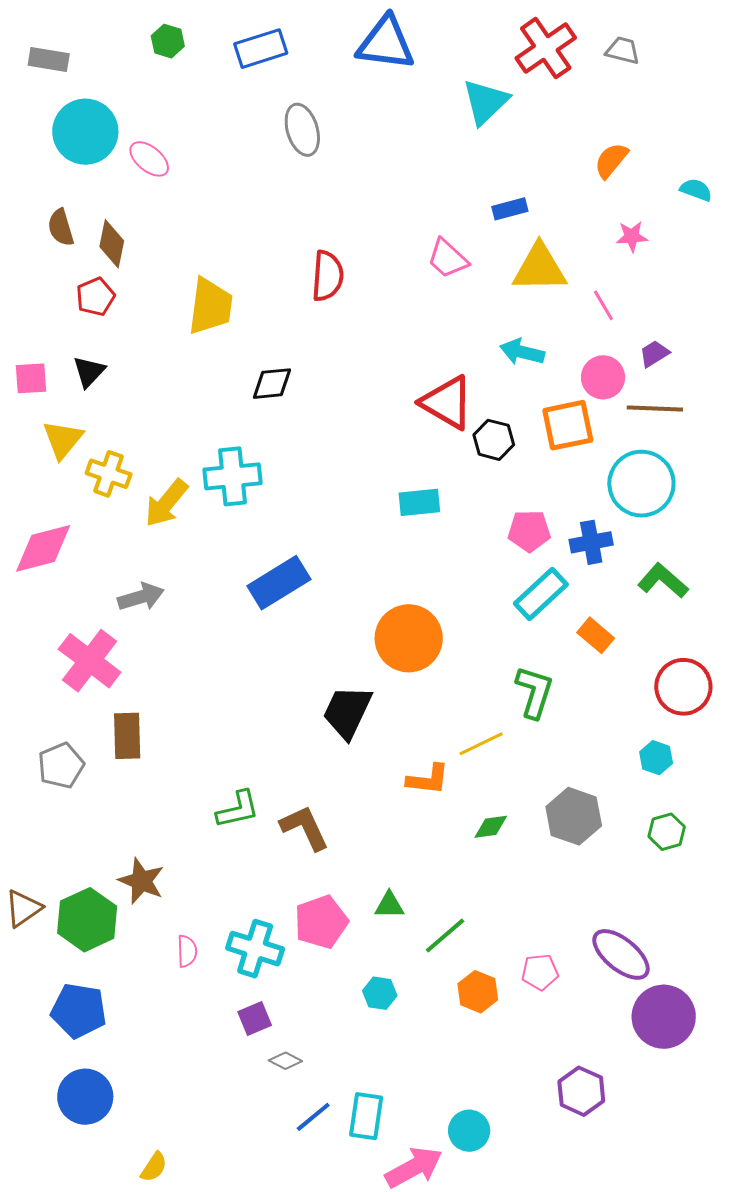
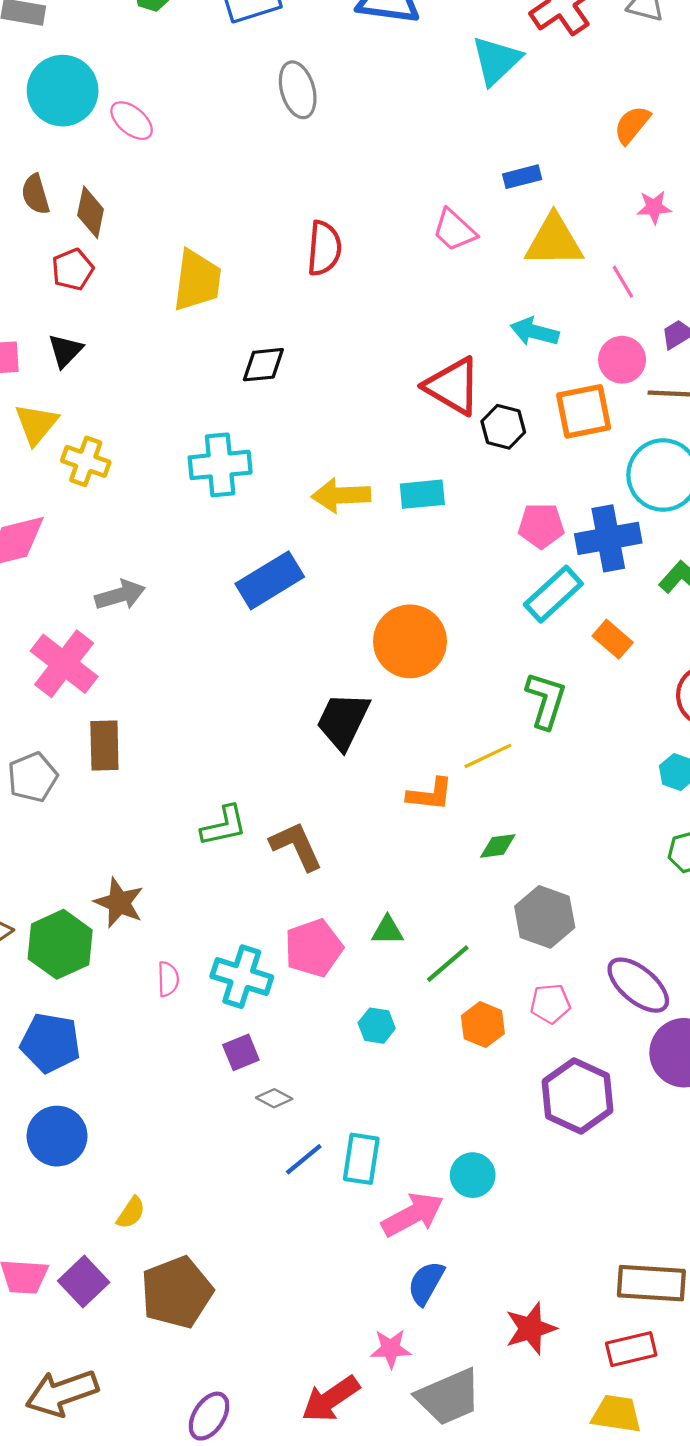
yellow arrow: (166, 503) -> (341, 495), moved, turned 48
blue cross: (591, 542) -> (608, 538), size x1.4
gray hexagon: (574, 816) -> (545, 917), moved
purple hexagon: (581, 1091) -> (577, 1096), moved, size x1.4

